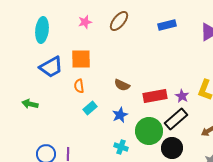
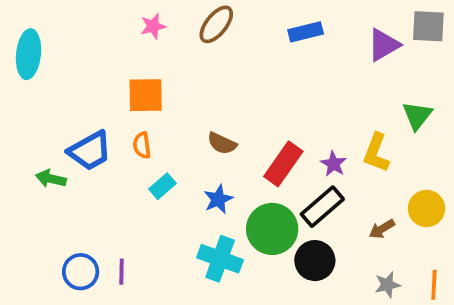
cyan ellipse: (42, 30) -> (28, 54), moved
blue trapezoid: (51, 67) -> (90, 151), moved
red rectangle: (155, 96) -> (283, 164), turned -45
cyan cross: (121, 147) -> (220, 259), size x1.6

